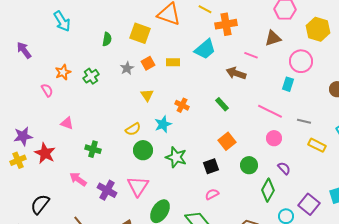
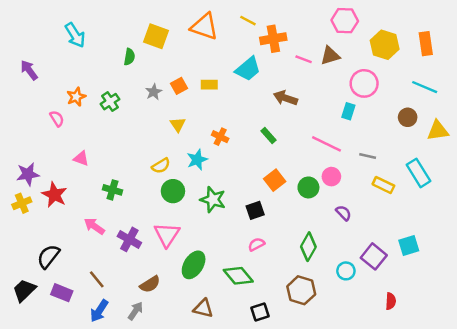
yellow square: (140, 33) -> (156, 36), moved
pink line: (251, 55) -> (304, 59), moved
green circle: (249, 165) -> (308, 187), moved
green diamond: (268, 190) -> (308, 247), moved

